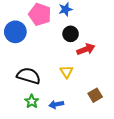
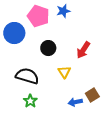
black circle: (71, 34) -> (48, 48), moved
red arrow: (86, 49) -> (83, 50), turned 144
blue arrow: (56, 104) -> (75, 102), moved

